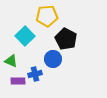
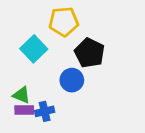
green triangle: (11, 61) -> (22, 95), moved
blue cross: (35, 74) -> (45, 111), moved

